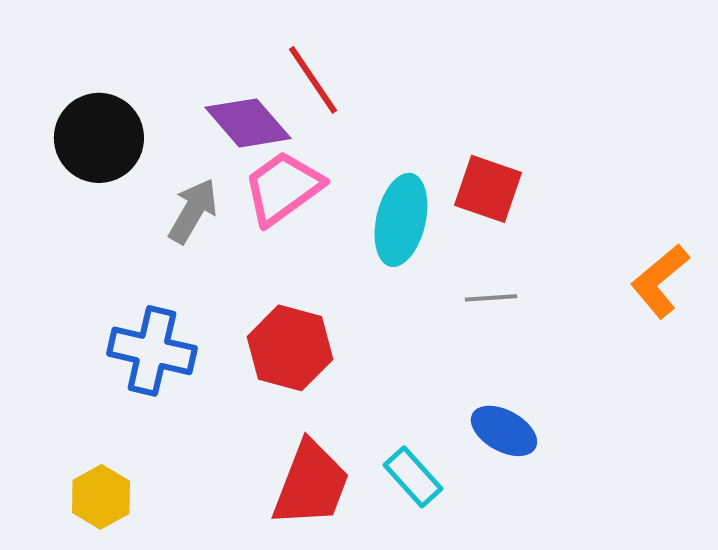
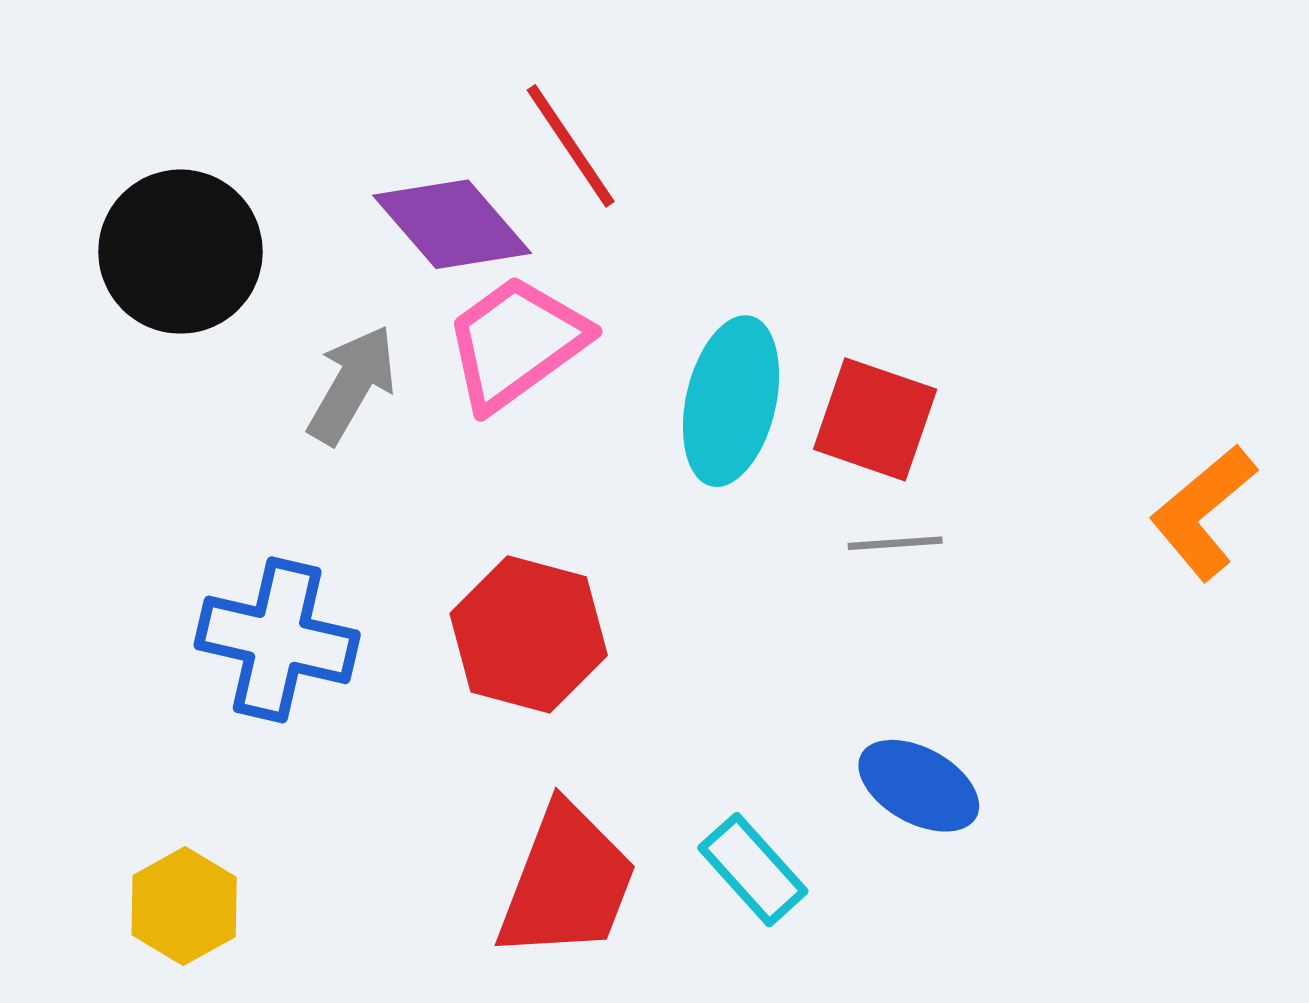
red square: (488, 189) -> (875, 419), moved

